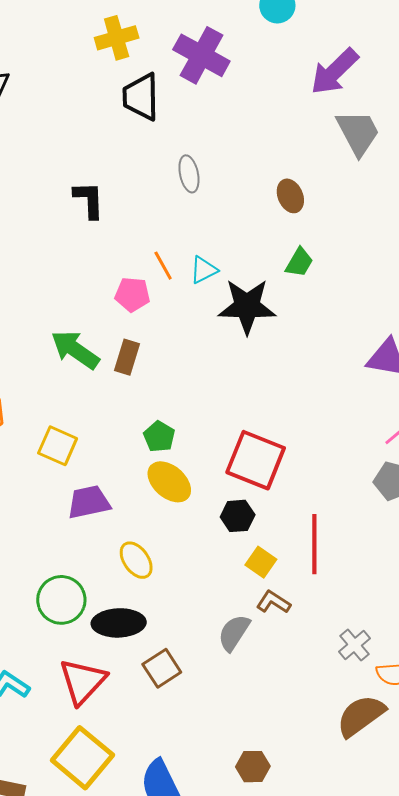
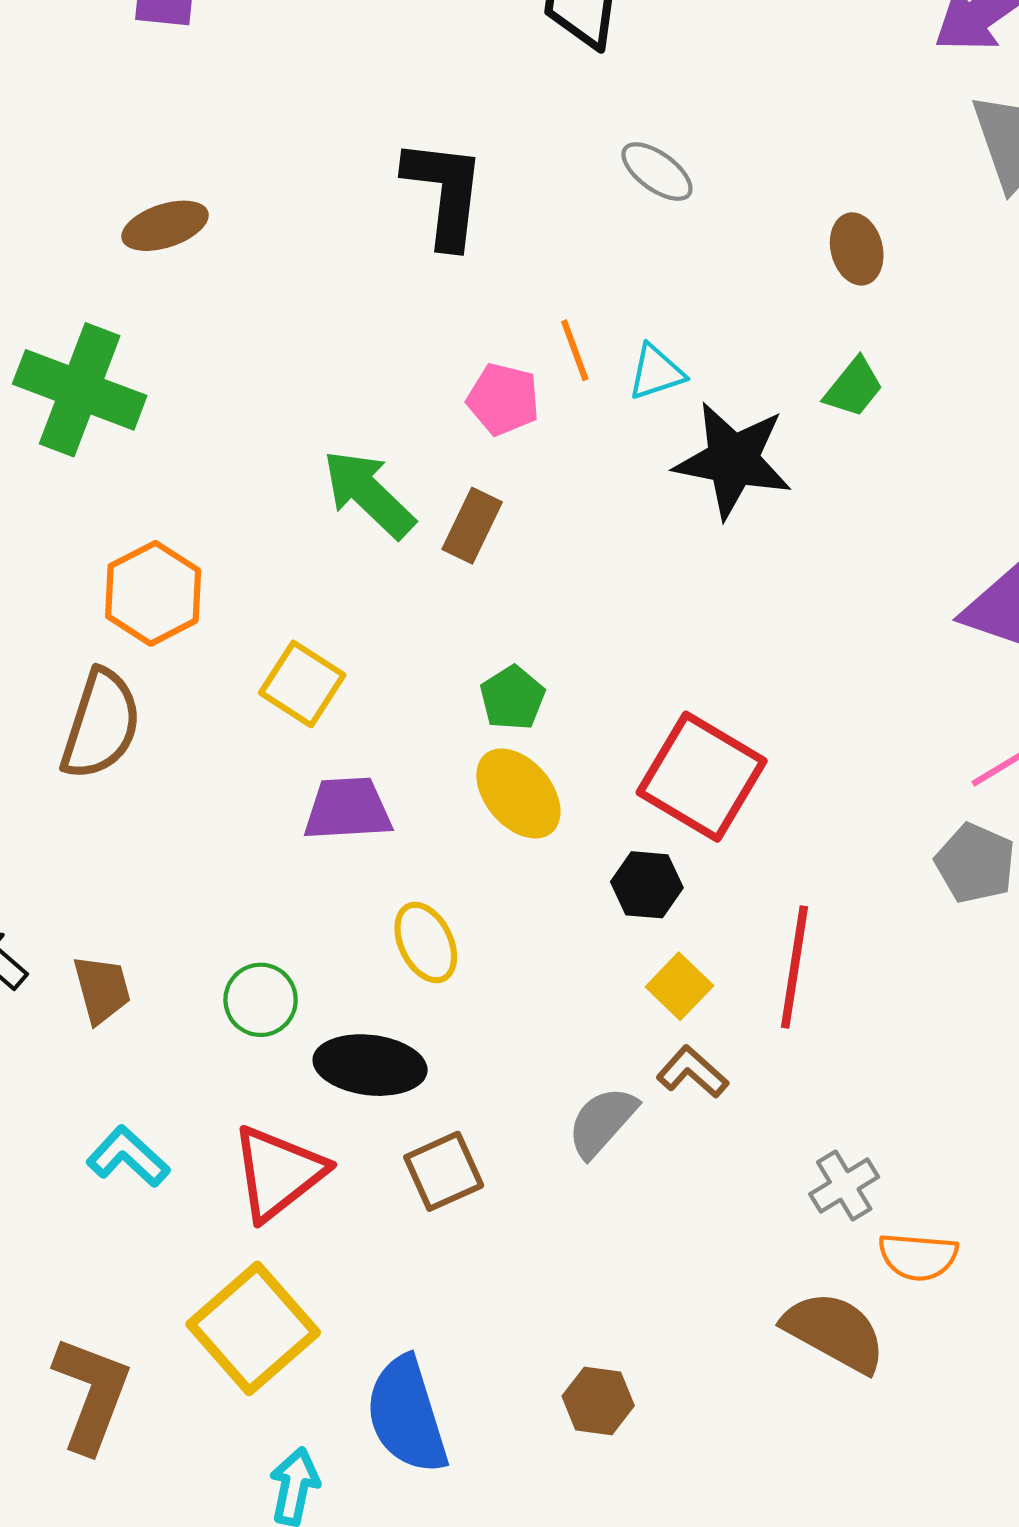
gray ellipse: (189, 174) -> (657, 172), turned -51
black L-shape: (89, 200) -> (445, 193), size x1.4
green circle: (61, 600) -> (261, 1000), size x0.7
brown semicircle: (361, 716) -> (834, 1332), turned 56

